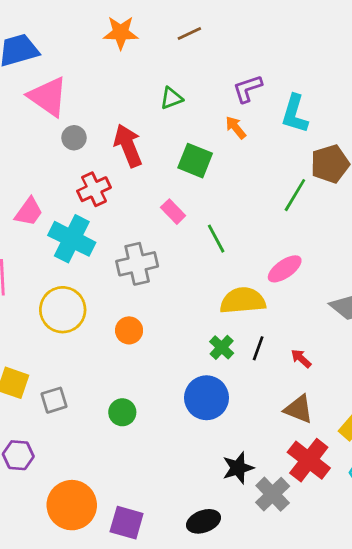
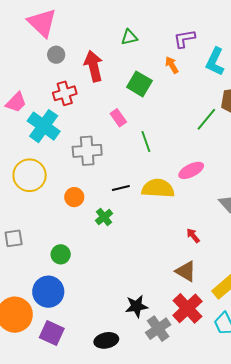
green cross: (222, 347) -> (104, 217), moved
black line: (258, 348) -> (121, 188), moved, turned 48
blue circle: (207, 398) -> (48, 292), moved

